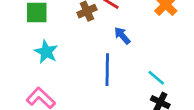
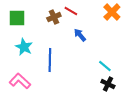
blue line: (107, 70) -> (50, 60), moved

